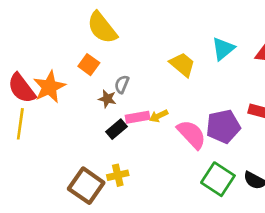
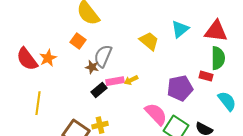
gray semicircle: (122, 84) -> (103, 56), size x1.6
orange star: (49, 87) -> (48, 58), size x0.7
yellow line: (20, 124) -> (38, 103), moved
pink semicircle: (192, 134) -> (156, 114), moved

